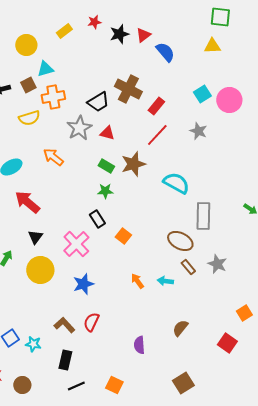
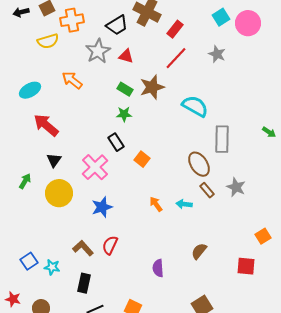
brown ellipse: (180, 241) -> (199, 164), turned 30
red square: (227, 343) -> (246, 266), turned -30

